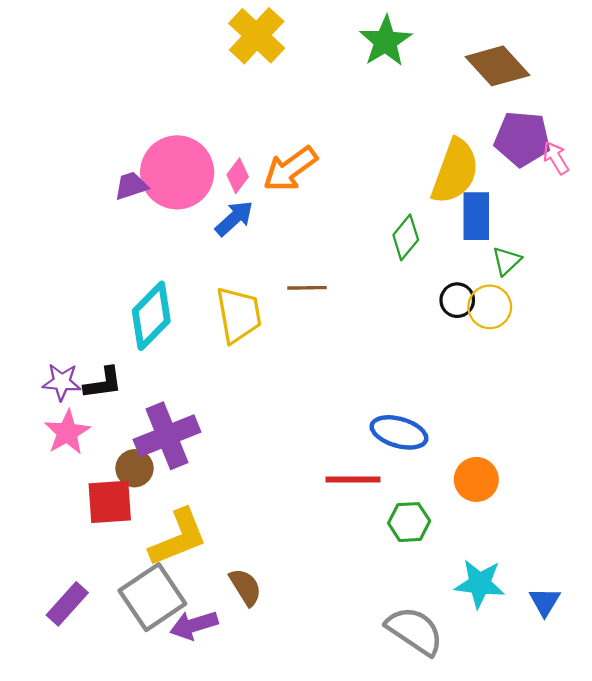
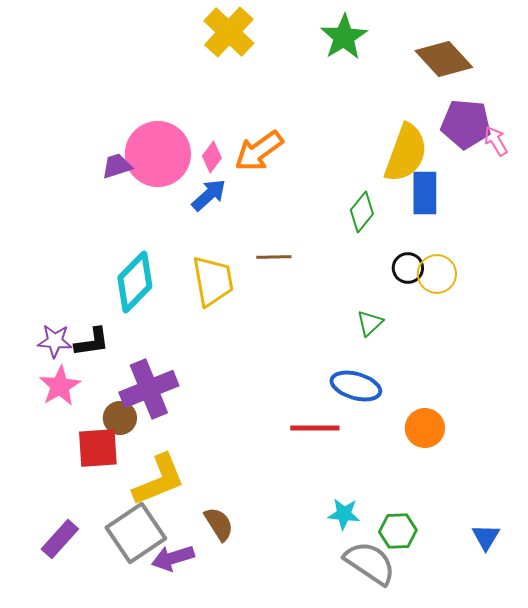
green triangle: (507, 261) -> (370, 323), moved
green hexagon: (409, 522) -> (398, 531), moved
cyan star: (480, 584) -> (344, 514), moved, size x0.7

